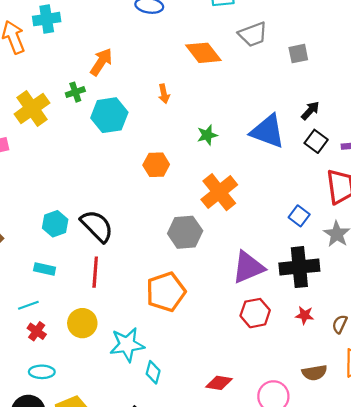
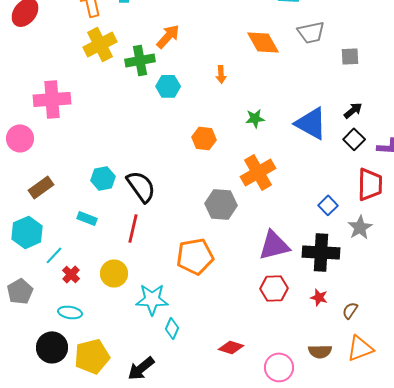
green cross: (75, 92) -> (140, 60), size x1.6
yellow cross: (32, 108) -> (100, 44), moved
cyan hexagon: (109, 115) -> (168, 86), size x0.7
cyan line: (28, 305) -> (54, 255), moved, turned -36

